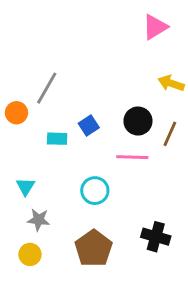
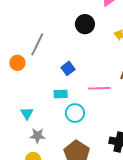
black circle: (138, 121) -> (85, 24), moved
cyan rectangle: (57, 139) -> (61, 94), moved

